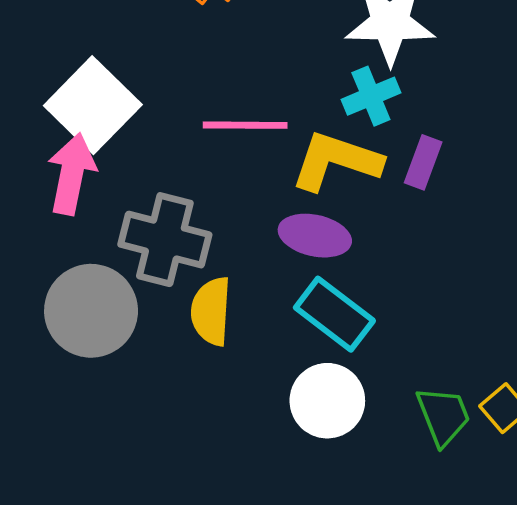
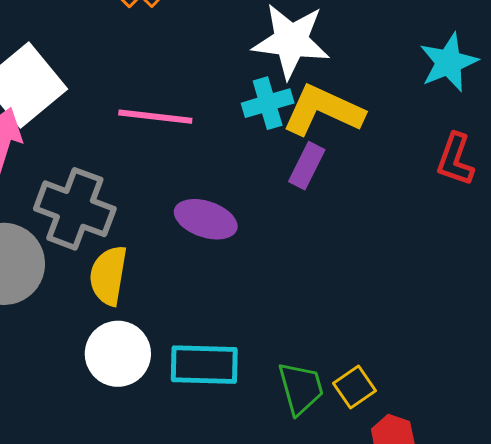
yellow L-shape: (336, 161) -> (323, 110), moved
cyan rectangle: (334, 314) -> (204, 365), moved, turned -42
white circle: (327, 401) -> (118, 354), moved

